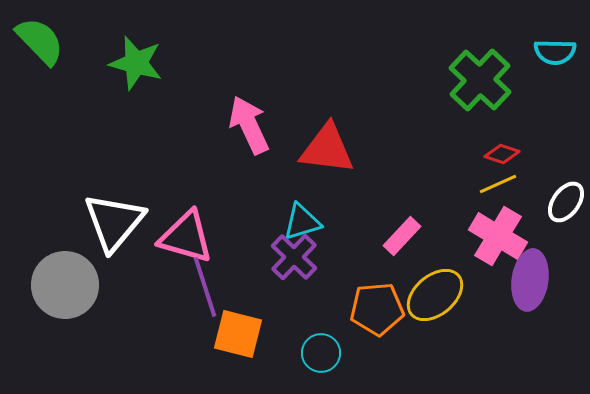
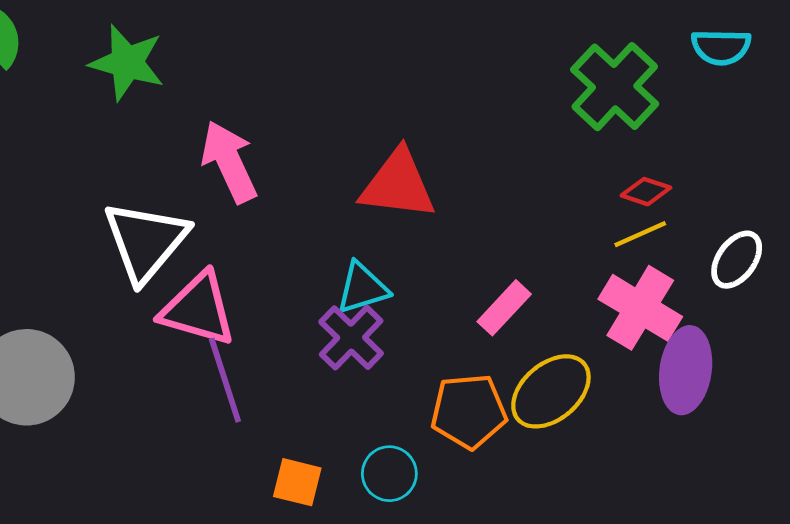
pink arrow: (249, 125) -> (229, 162), moved
white triangle: (114, 222) -> (146, 241), moved
orange square: (238, 334) -> (297, 482), moved, size x0.7

